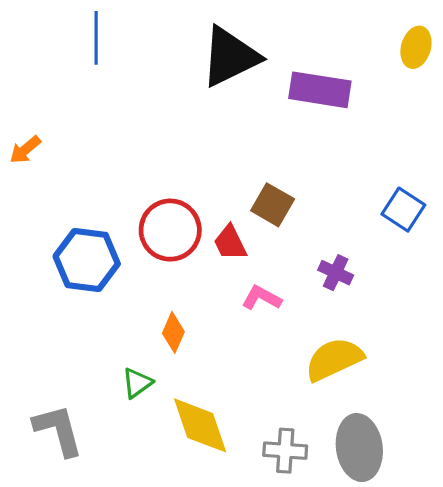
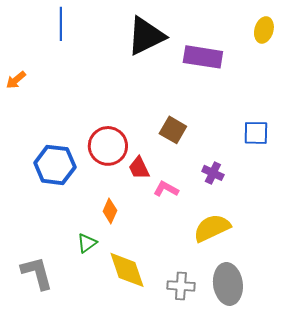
orange arrow: (25, 150) -> (16, 80), moved
blue square: (403, 210) -> (256, 133), turned -32
red trapezoid: (230, 243) -> (139, 168), moved

